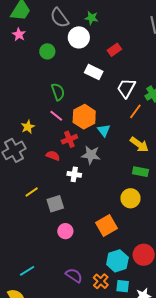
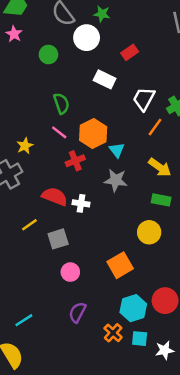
gray star: (91, 155) -> (116, 180), moved
red semicircle: (53, 156) -> (55, 196), moved, size x1.5
purple semicircle: (74, 275) -> (77, 312), moved, turned -96

